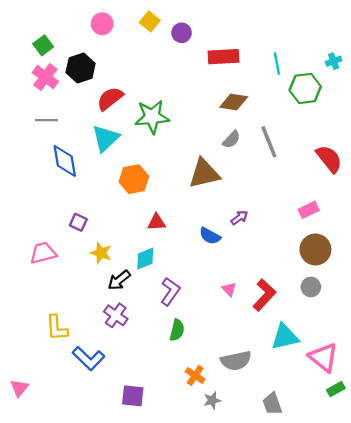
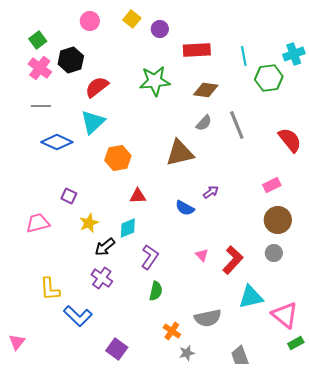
cyan cross: (334, 61) -> (294, 54), size x1.5
green star: (152, 117) -> (155, 81), moved
blue diamond: (65, 161) -> (57, 142), turned -56
yellow star: (101, 253) -> (89, 223), turned 30
purple square: (133, 396) -> (117, 349), turned 30

